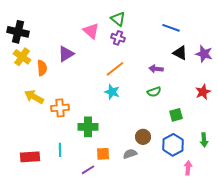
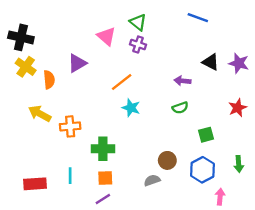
blue line: (171, 28) -> (198, 18), moved
orange line: (115, 69) -> (122, 82), moved
orange square: (103, 154) -> (105, 178), moved

